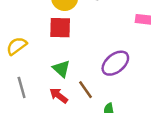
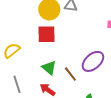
brown line: (85, 90) -> (70, 74), moved

